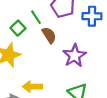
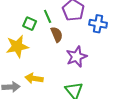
green square: (18, 28) -> (30, 24), turned -32

